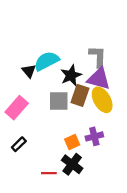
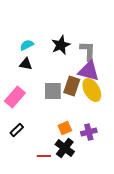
cyan semicircle: (47, 61) -> (27, 45), moved, size x0.6
black triangle: (29, 71) -> (26, 64), turned -40
black star: (71, 75) -> (61, 45), moved
purple cross: (94, 136) -> (89, 132), moved

